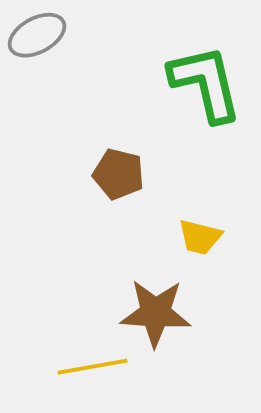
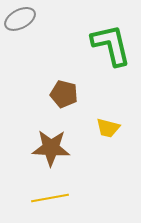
brown star: (155, 313) -> (51, 148), moved

